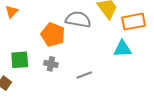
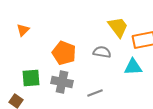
gray semicircle: (78, 20) -> (102, 52), moved, size x0.7
gray cross: (51, 64) -> (62, 82), size x1.5

